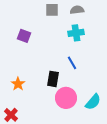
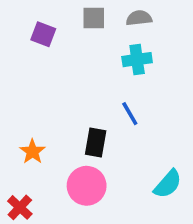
purple square: (24, 36) -> (43, 34), moved
pink circle: (66, 98) -> (87, 186), moved

